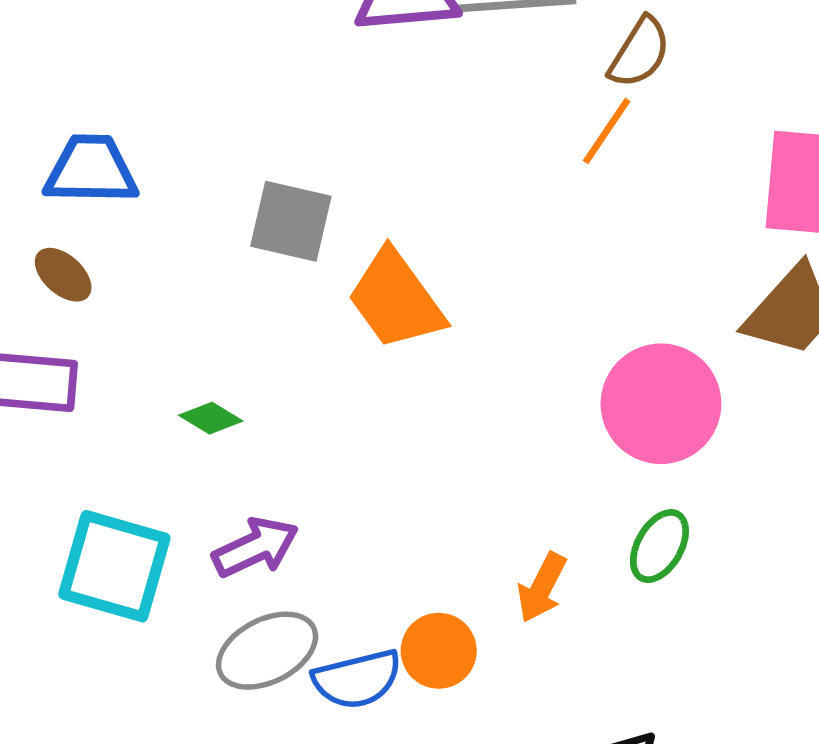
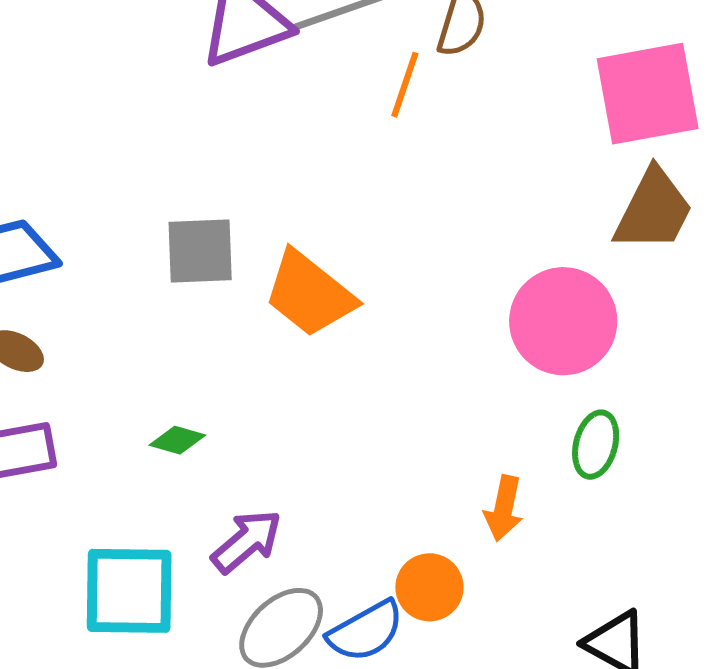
orange line: (607, 131) -> (405, 85), moved

